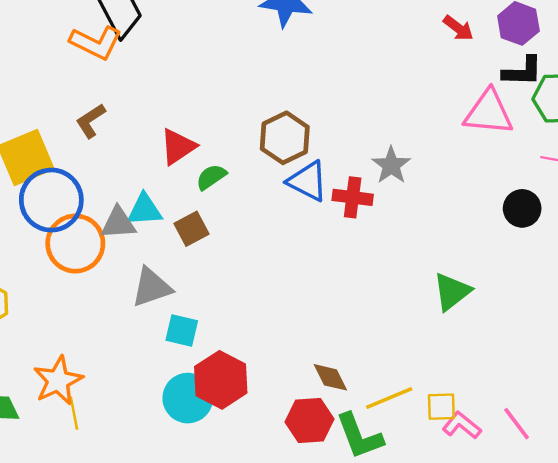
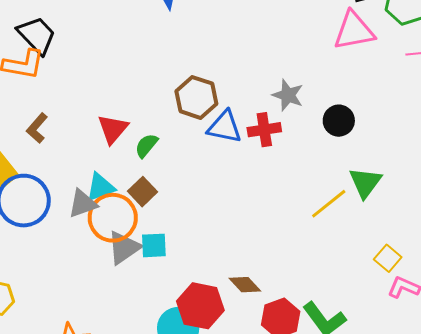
black circle: (522, 208) -> (339, 121), moved
orange circle: (75, 244) -> (113, 218), moved
cyan square: (182, 330) -> (154, 245), moved
brown diamond: (330, 377) -> (245, 285), moved
yellow line: (389, 398) -> (329, 204), moved
yellow square: (441, 407) -> (388, 258), moved, turned -32

